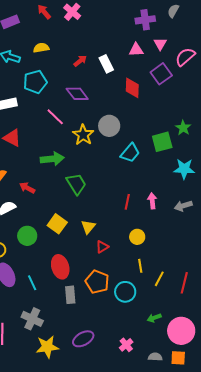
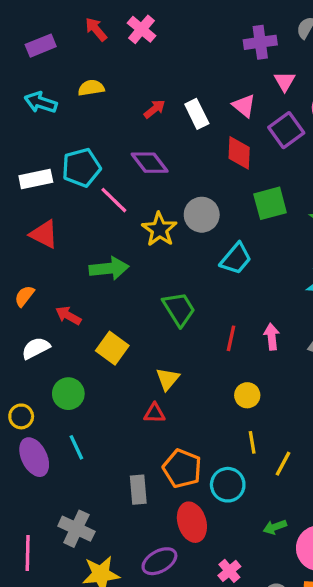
pink triangle: (136, 50) -> (244, 106), moved, turned 42
cyan pentagon: (35, 82) -> (81, 168), moved
green square: (162, 142) -> (270, 203), moved
green trapezoid: (76, 184) -> (179, 309), moved
yellow square: (57, 224) -> (112, 348), moved
red triangle: (102, 247) -> (155, 413), moved, turned 32
red ellipse: (60, 267) -> (192, 522), moved
cyan line: (32, 283) -> (76, 447), moved

